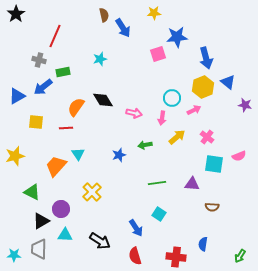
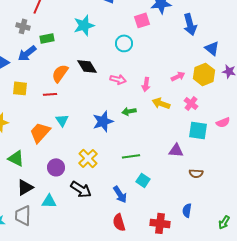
cyan star: (100, 59) -> (84, 25), size x1.5
yellow hexagon: (203, 87) -> (204, 74), moved
cyan circle: (172, 98) -> (124, 43), moved
yellow arrow: (177, 137) -> (161, 103), turned -120
blue star: (119, 155) -> (103, 121), size x1.5
green line: (157, 183) -> (131, 156), moved
yellow cross: (92, 192) -> (88, 158), moved
purple circle: (61, 209) -> (56, 167), moved
black arrow: (100, 241) -> (81, 189), moved

